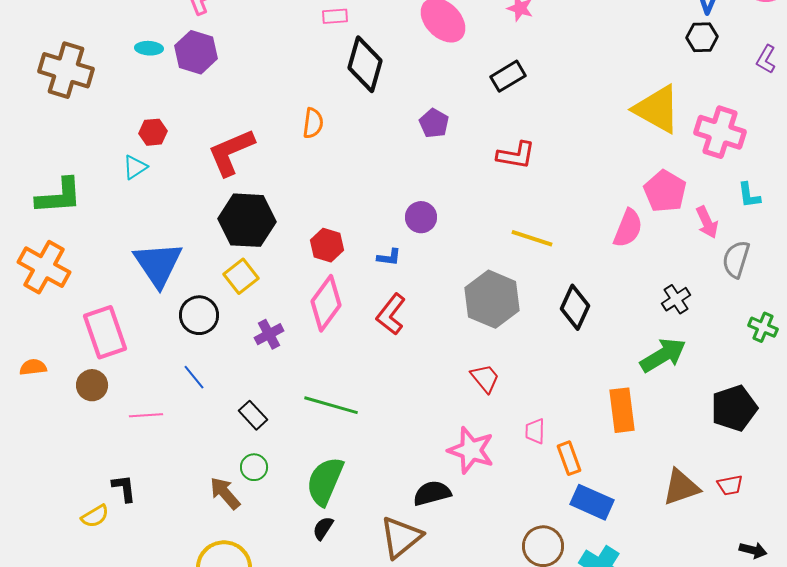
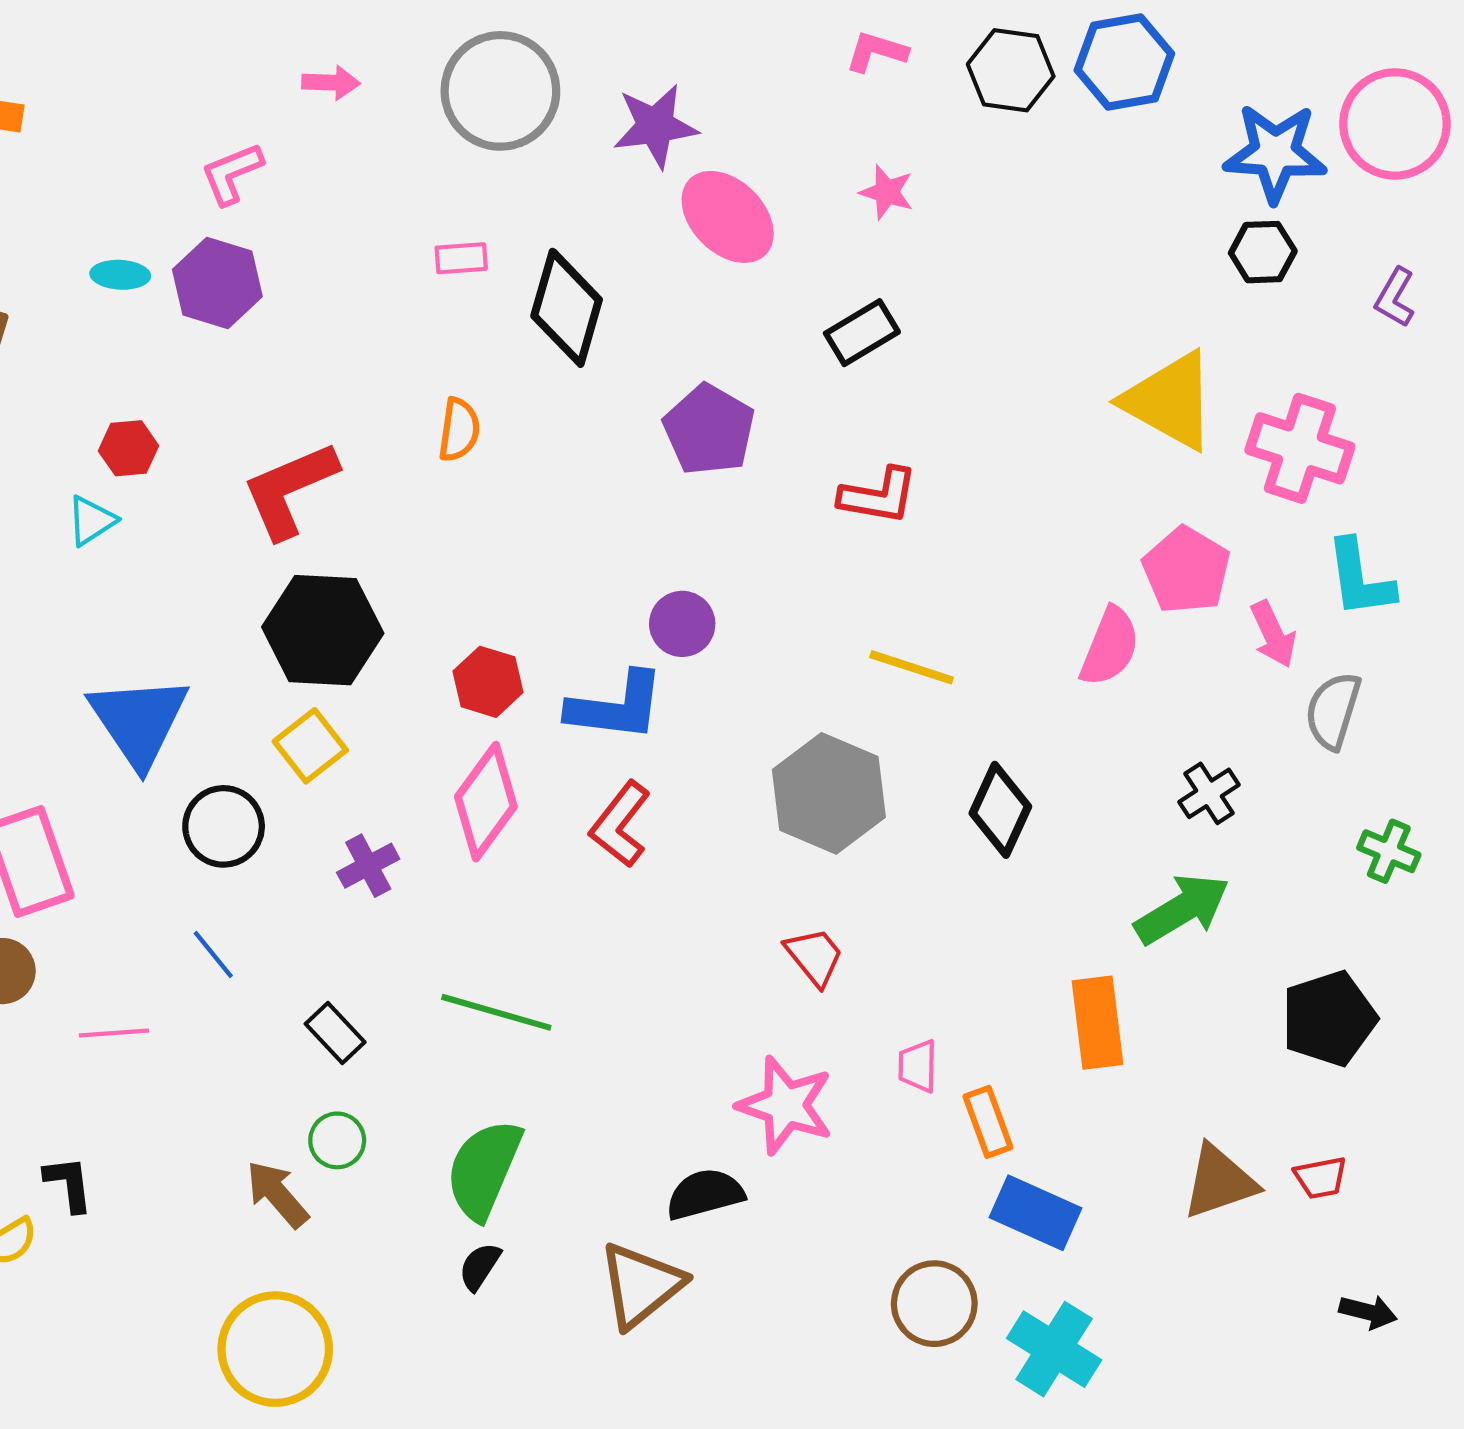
pink rectangle: (335, 16) -> (461, 258), moved
purple pentagon: (434, 123) -> (709, 430), size x1.5
cyan L-shape: (749, 195) -> (1360, 578), size x1.5
blue L-shape: (389, 257) -> (616, 707), size x2.0

